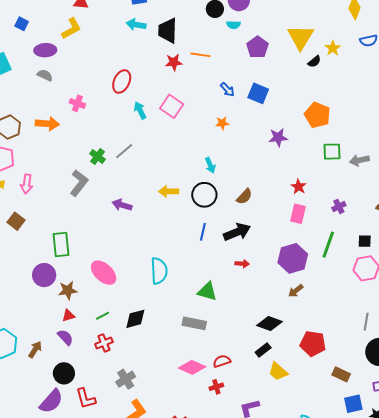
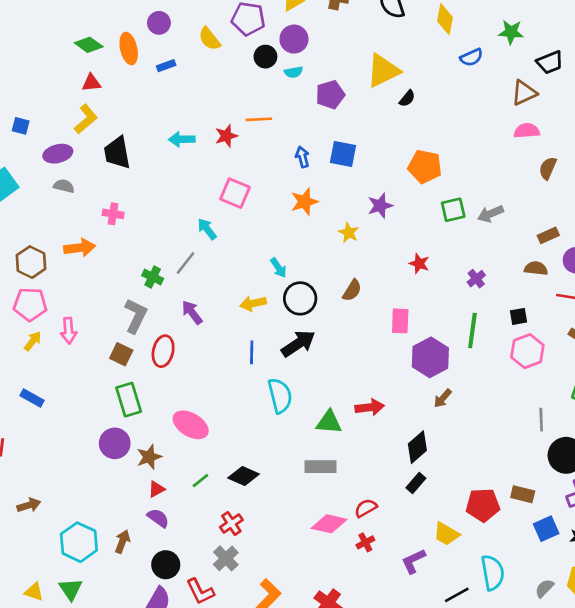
cyan arrow: (136, 25) -> (182, 139), moved
black trapezoid: (168, 31) -> (117, 153), moved
yellow triangle: (301, 37) -> (383, 71), turned 44
purple pentagon: (257, 47) -> (330, 95), turned 30
yellow star: (333, 48) -> (349, 233), moved
red ellipse: (122, 81) -> (163, 351), moved
blue arrow: (227, 89) -> (302, 157), turned -140
cyan arrow: (140, 110) -> (207, 229), moved
orange star: (222, 123) -> (304, 202), size x1.5
cyan arrow: (210, 165) -> (278, 268), moved
purple arrow: (122, 205) -> (192, 312), moved, turned 48
pink rectangle: (298, 214) -> (400, 321), moved
brown square: (16, 221) -> (121, 354), moved
blue line: (203, 232) -> (252, 352), moved
black arrow: (237, 232) -> (298, 344), moved
red arrow: (242, 264) -> (370, 407), moved, size x1.5
cyan semicircle: (159, 271) -> (280, 396), moved
black diamond: (135, 319) -> (244, 476), turned 50
black diamond: (270, 323) -> (417, 447), turned -50
red cross: (104, 343) -> (231, 523), moved
red pentagon: (313, 344) -> (483, 505), moved
yellow trapezoid: (278, 371) -> (446, 534), moved
gray cross: (126, 379) -> (226, 558), moved

